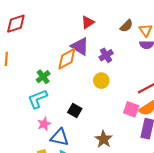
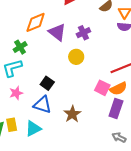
purple triangle: (80, 46) -> (57, 32), moved
orange diamond: (67, 59) -> (36, 22), moved
blue triangle: (60, 137) -> (42, 105), moved

